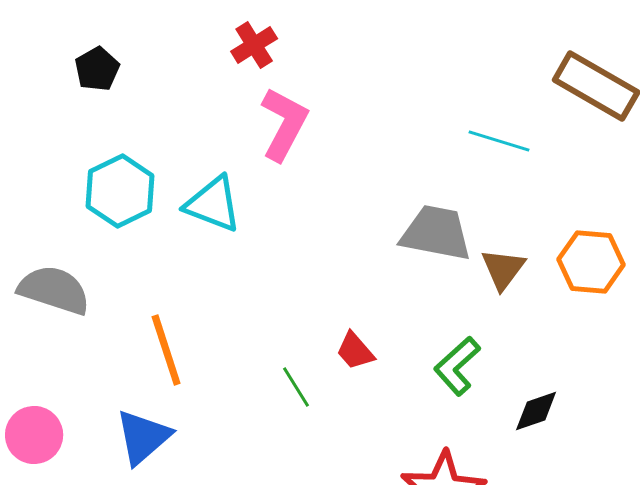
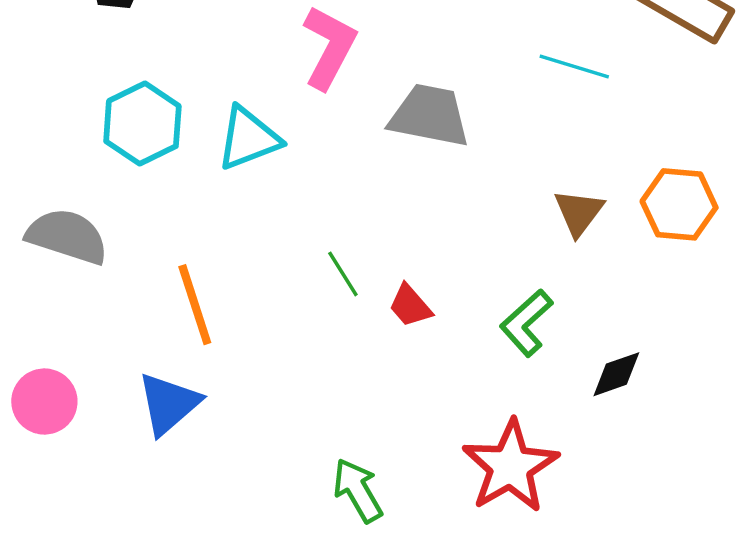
cyan triangle: (213, 204) -> (248, 138), turned -42
gray trapezoid: (436, 233) -> (430, 116), moved
green line: (296, 387) -> (343, 274), moved

